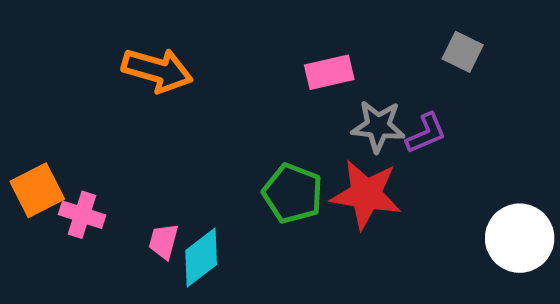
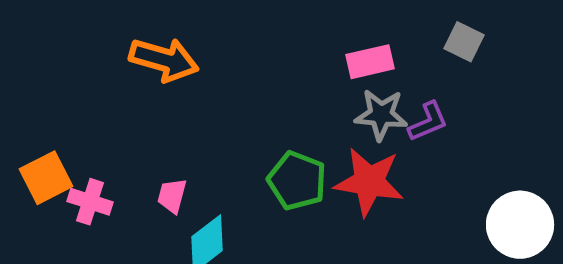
pink rectangle: (329, 72) -> (370, 62), moved
pink trapezoid: (163, 241) -> (172, 196), moved

